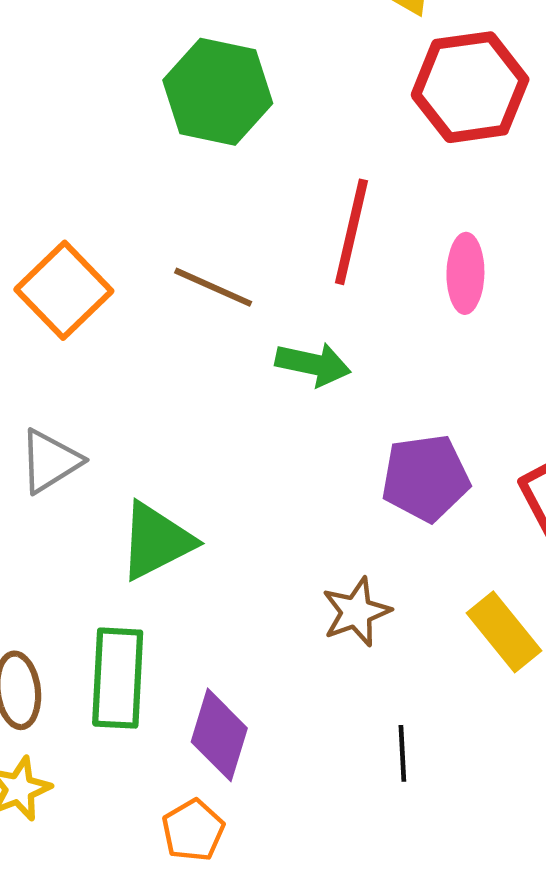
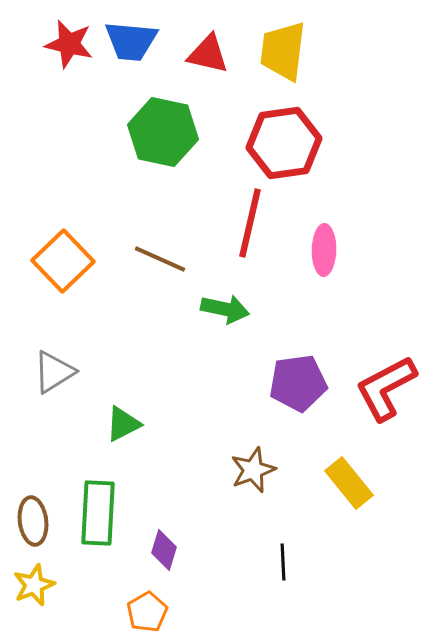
red hexagon: (470, 87) -> (284, 143), moved
green triangle: (156, 541) -> (123, 424), size x0.7
purple diamond: (219, 735) -> (164, 550), size x0.7

